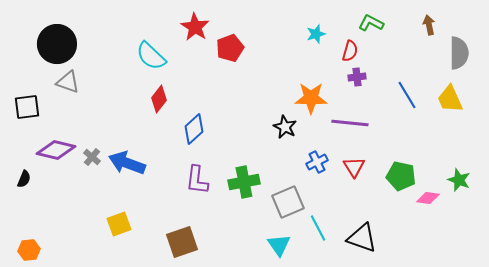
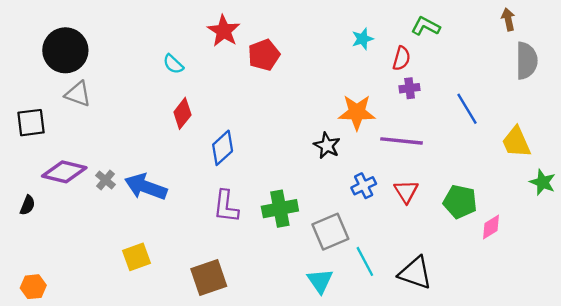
brown arrow: (429, 25) -> (508, 19), moved
cyan semicircle: (151, 56) -> (173, 64), size x0.6
yellow trapezoid: (450, 99) -> (516, 142), moved
green star: (459, 180) -> (543, 182), moved
pink diamond: (428, 198) -> (491, 227), turned -40

